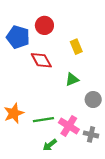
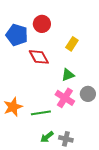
yellow rectangle: (76, 47) -> (72, 44), turned 56
pink cross: (69, 126) -> (65, 98), moved
gray cross: (91, 134) -> (66, 139), moved

